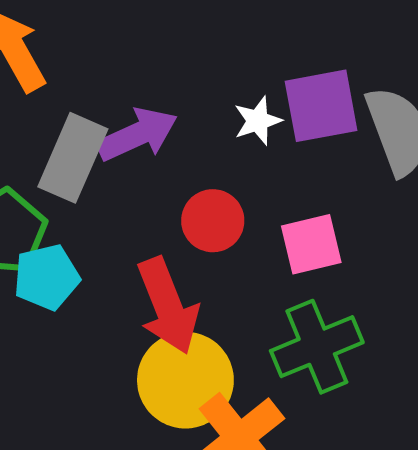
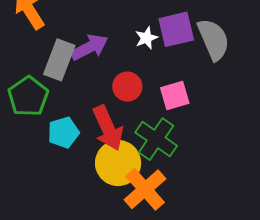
cyan pentagon: (47, 277) -> (63, 132), moved
green cross: (317, 347) -> (156, 139), moved, turned -30

